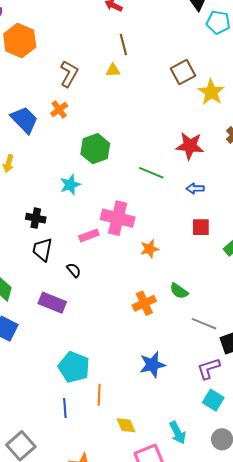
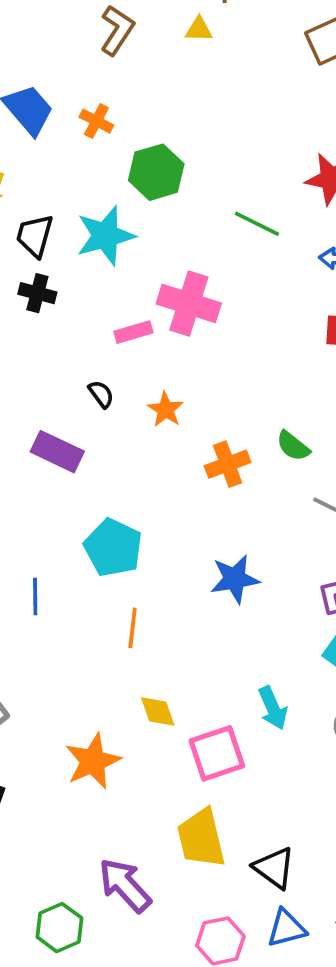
orange cross: (59, 110) -> (96, 121), moved, turned -30
cyan star: (70, 185) -> (105, 236), size x1.5
black trapezoid: (42, 249) -> (35, 236), moved
orange star: (149, 249) -> (166, 410), moved, turned -30
cyan pentagon: (74, 367) -> (113, 548), moved
blue line: (65, 408) -> (35, 597), moved
yellow diamond: (126, 425) -> (158, 711), moved

